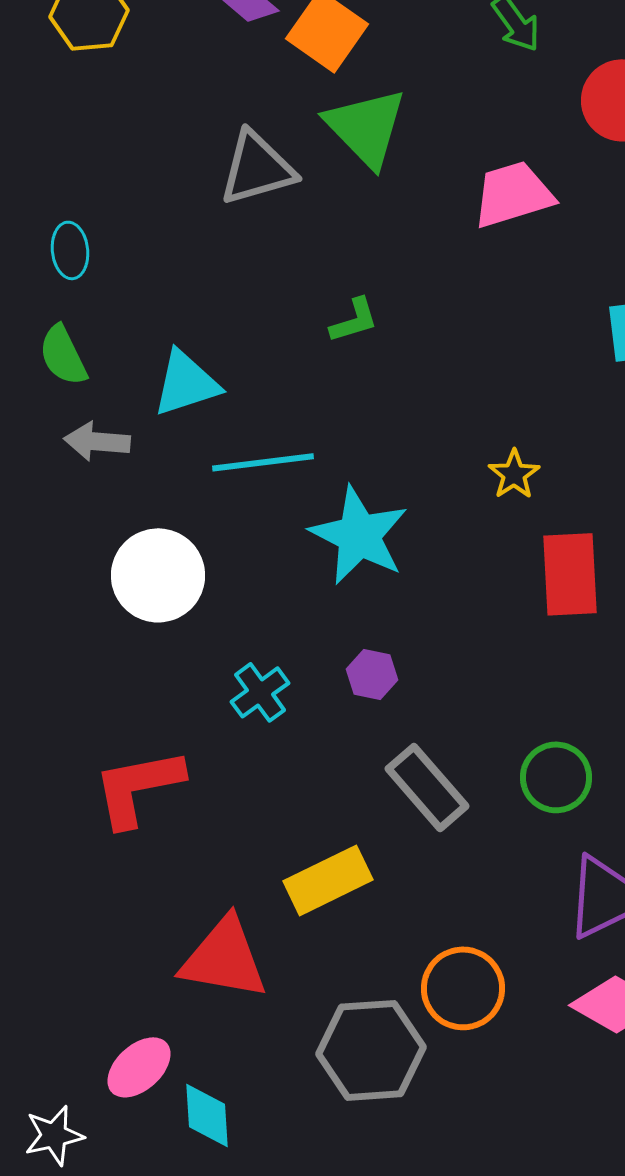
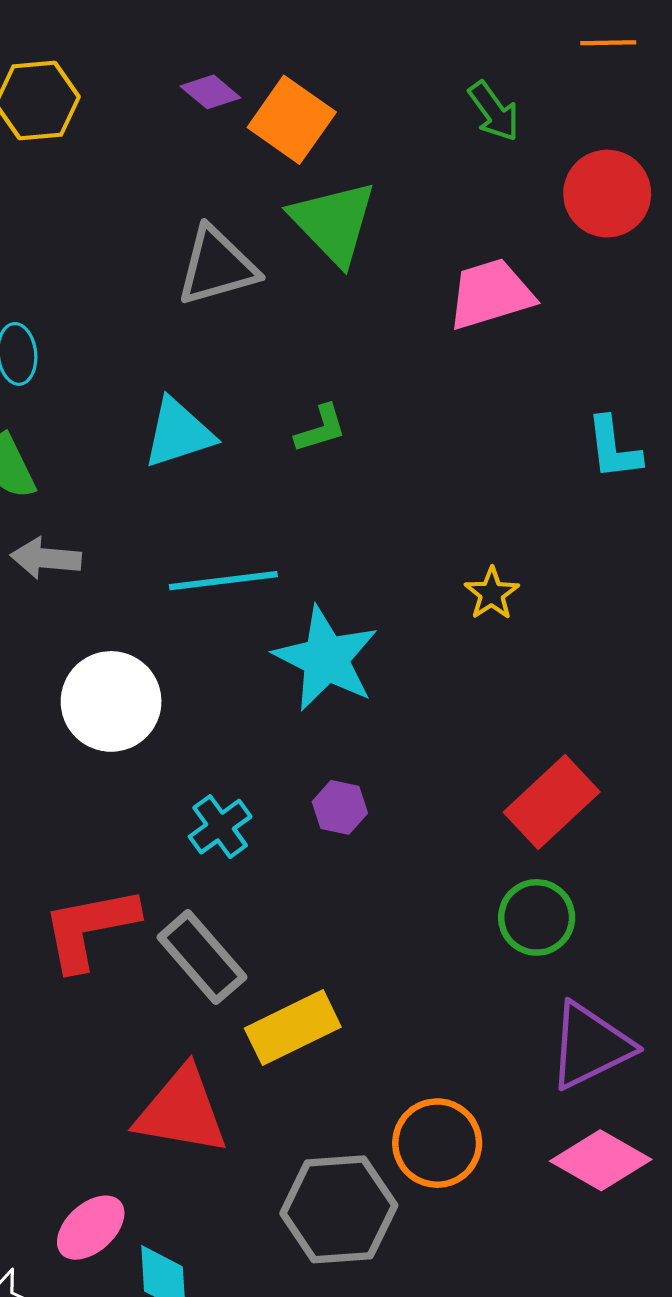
cyan triangle: (186, 383) -> (178, 433), moved
red rectangle: (570, 574) -> (552, 802), moved, turned 50
gray rectangle: (427, 787) -> (202, 957), moved

